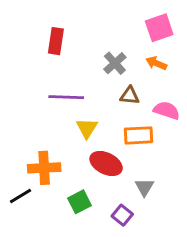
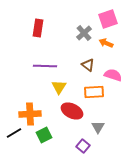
gray cross: (115, 63) -> (84, 33), moved
brown triangle: (130, 96) -> (88, 65), turned 32
green square: (79, 202) -> (44, 135), moved

